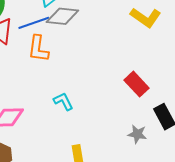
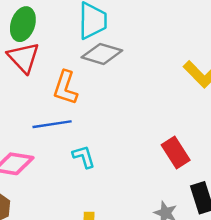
blue line: (34, 23) -> (52, 124), moved

